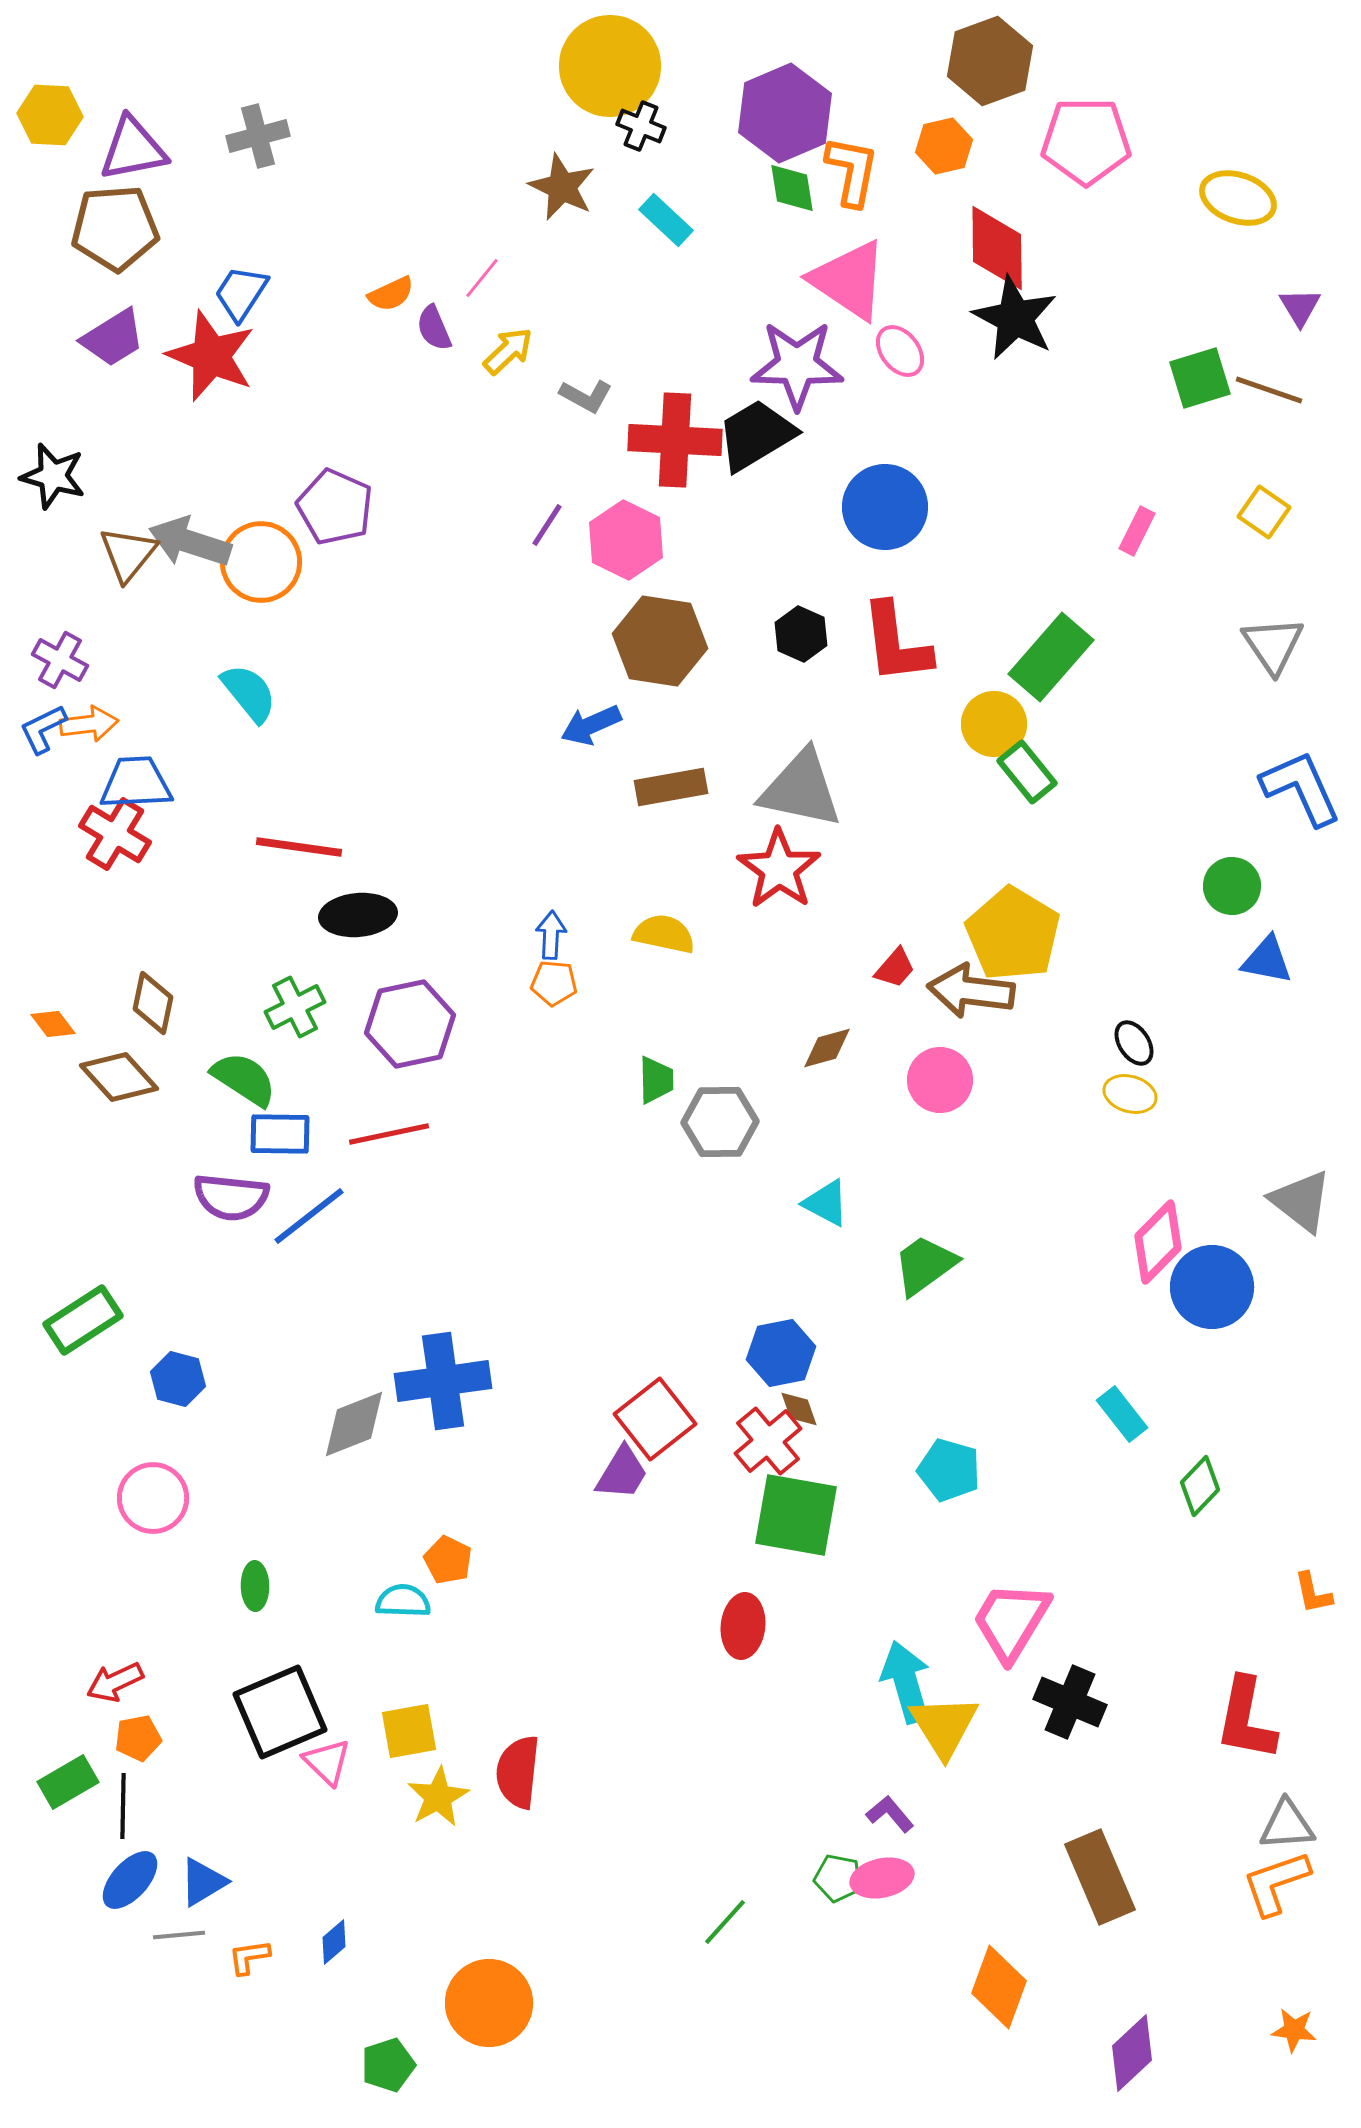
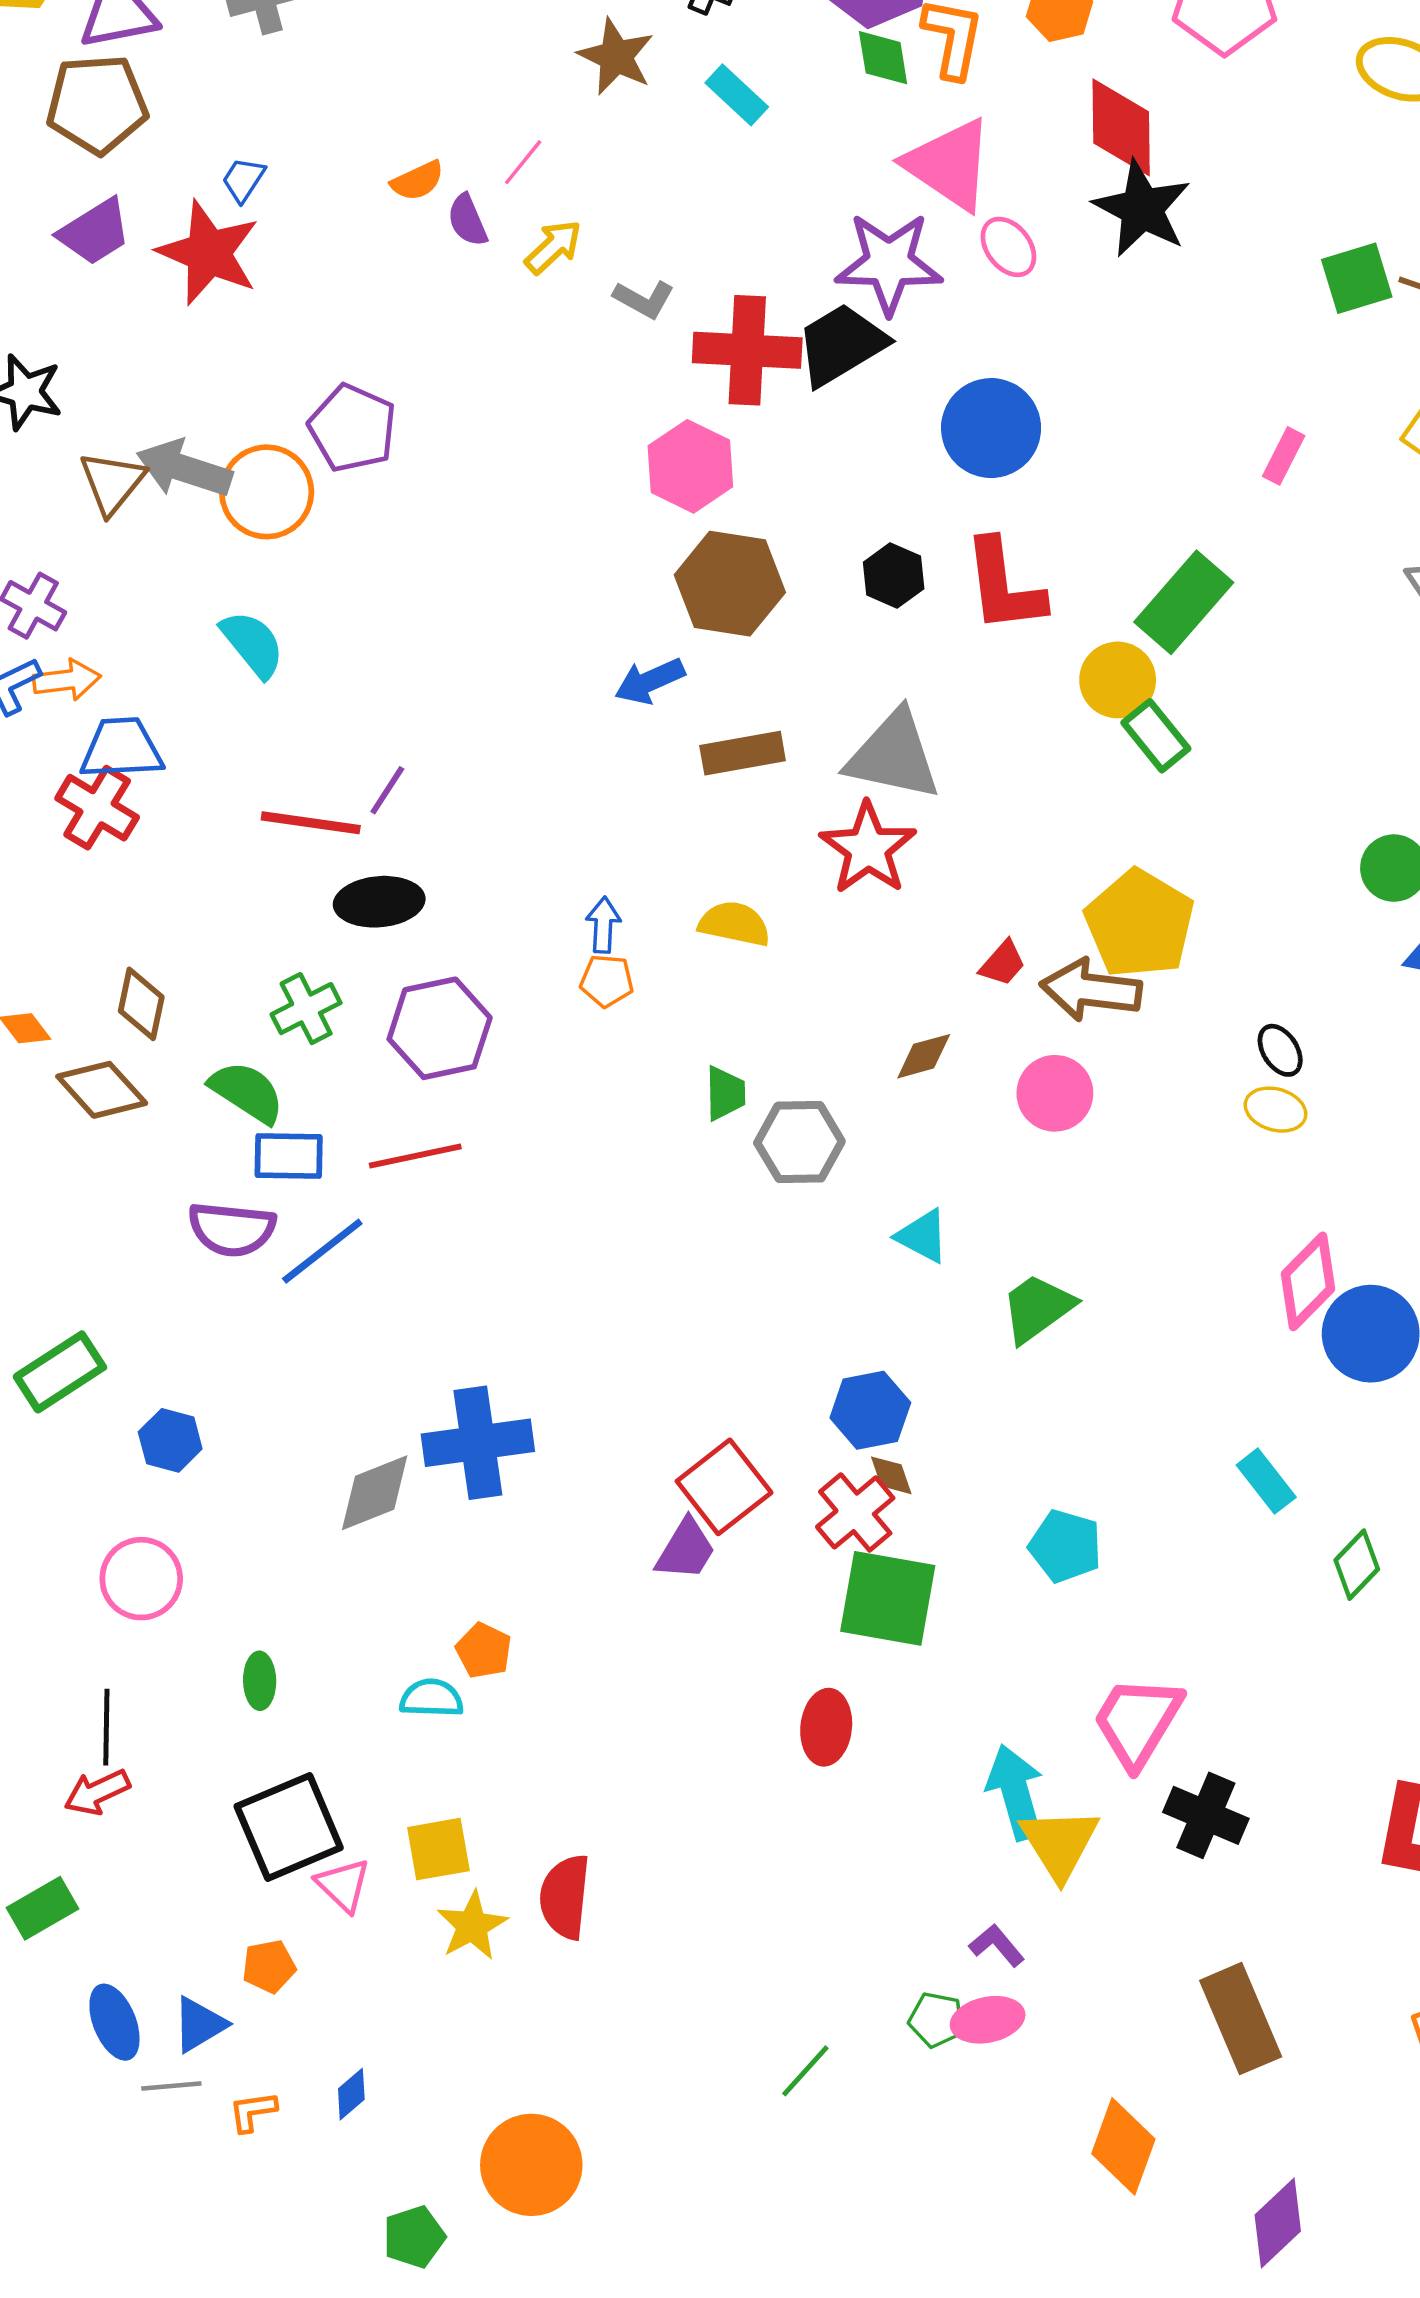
blue trapezoid: (241, 293) -> (243, 180), size x0.7
purple line: (547, 525) -> (387, 790), moved
orange pentagon: (138, 1738) -> (269, 1966), moved
black line: (123, 1806) -> (106, 1727), moved
blue ellipse: (130, 1880) -> (114, 2022), turned -64

